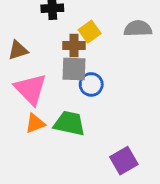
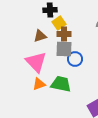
yellow square: (90, 32) -> (59, 23), moved
brown triangle: (18, 50) -> (40, 36), moved

